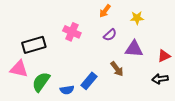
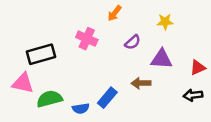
orange arrow: (105, 11) -> (115, 13), moved
brown arrow: (117, 69) -> (141, 83), turned 126
green semicircle: (41, 82) -> (49, 99), turned 40

